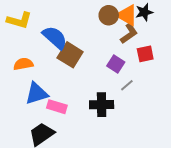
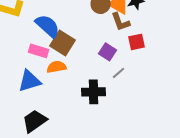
brown L-shape: (129, 34) -> (121, 22), turned 105
orange semicircle: (23, 64) -> (57, 67), moved
pink rectangle: (57, 107) -> (39, 51), moved

